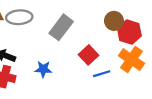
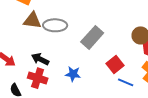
blue line: (102, 74) -> (126, 82), turned 35

